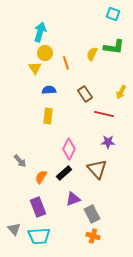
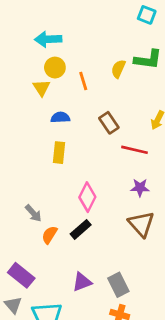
cyan arrow: (40, 32) -> (48, 39), turned -108
gray arrow: (20, 161) -> (33, 213), moved
brown triangle: (97, 169) -> (141, 224), moved
purple triangle: (73, 199) -> (82, 282), moved
purple rectangle: (38, 207) -> (21, 275), moved, turned -30

